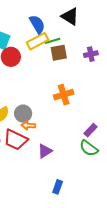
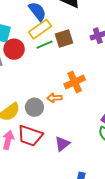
green line: (53, 41) -> (44, 45), moved
orange arrow: (28, 125) -> (54, 98), moved

